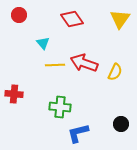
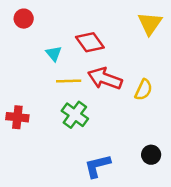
red diamond: (72, 19) -> (90, 42), moved
green cross: (60, 107) -> (75, 115), moved, turned 30

